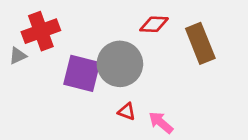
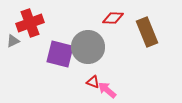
pink arrow: (161, 122) -> (107, 90), moved

